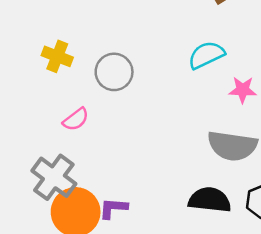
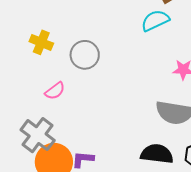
cyan semicircle: (206, 55) -> (155, 20), moved

